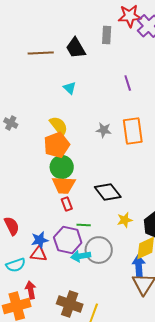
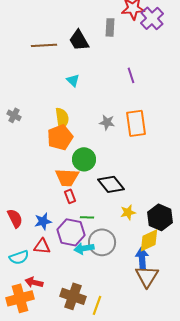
yellow semicircle: (59, 126) -> (62, 118), turned 30
green circle: (62, 167) -> (84, 159), moved
blue star: (40, 240) -> (43, 221), moved
red arrow: (31, 290) -> (34, 282), turned -66

